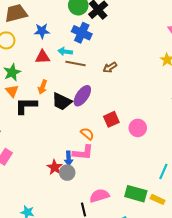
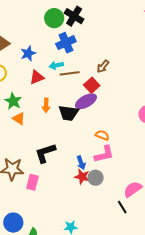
blue cross: (82, 33) -> (66, 43), turned -30
purple ellipse: (82, 96) -> (86, 101), turned 45
black L-shape: (26, 106) -> (45, 153), moved
red square: (111, 119) -> (92, 85), moved
blue arrow: (69, 158) -> (81, 163), moved

